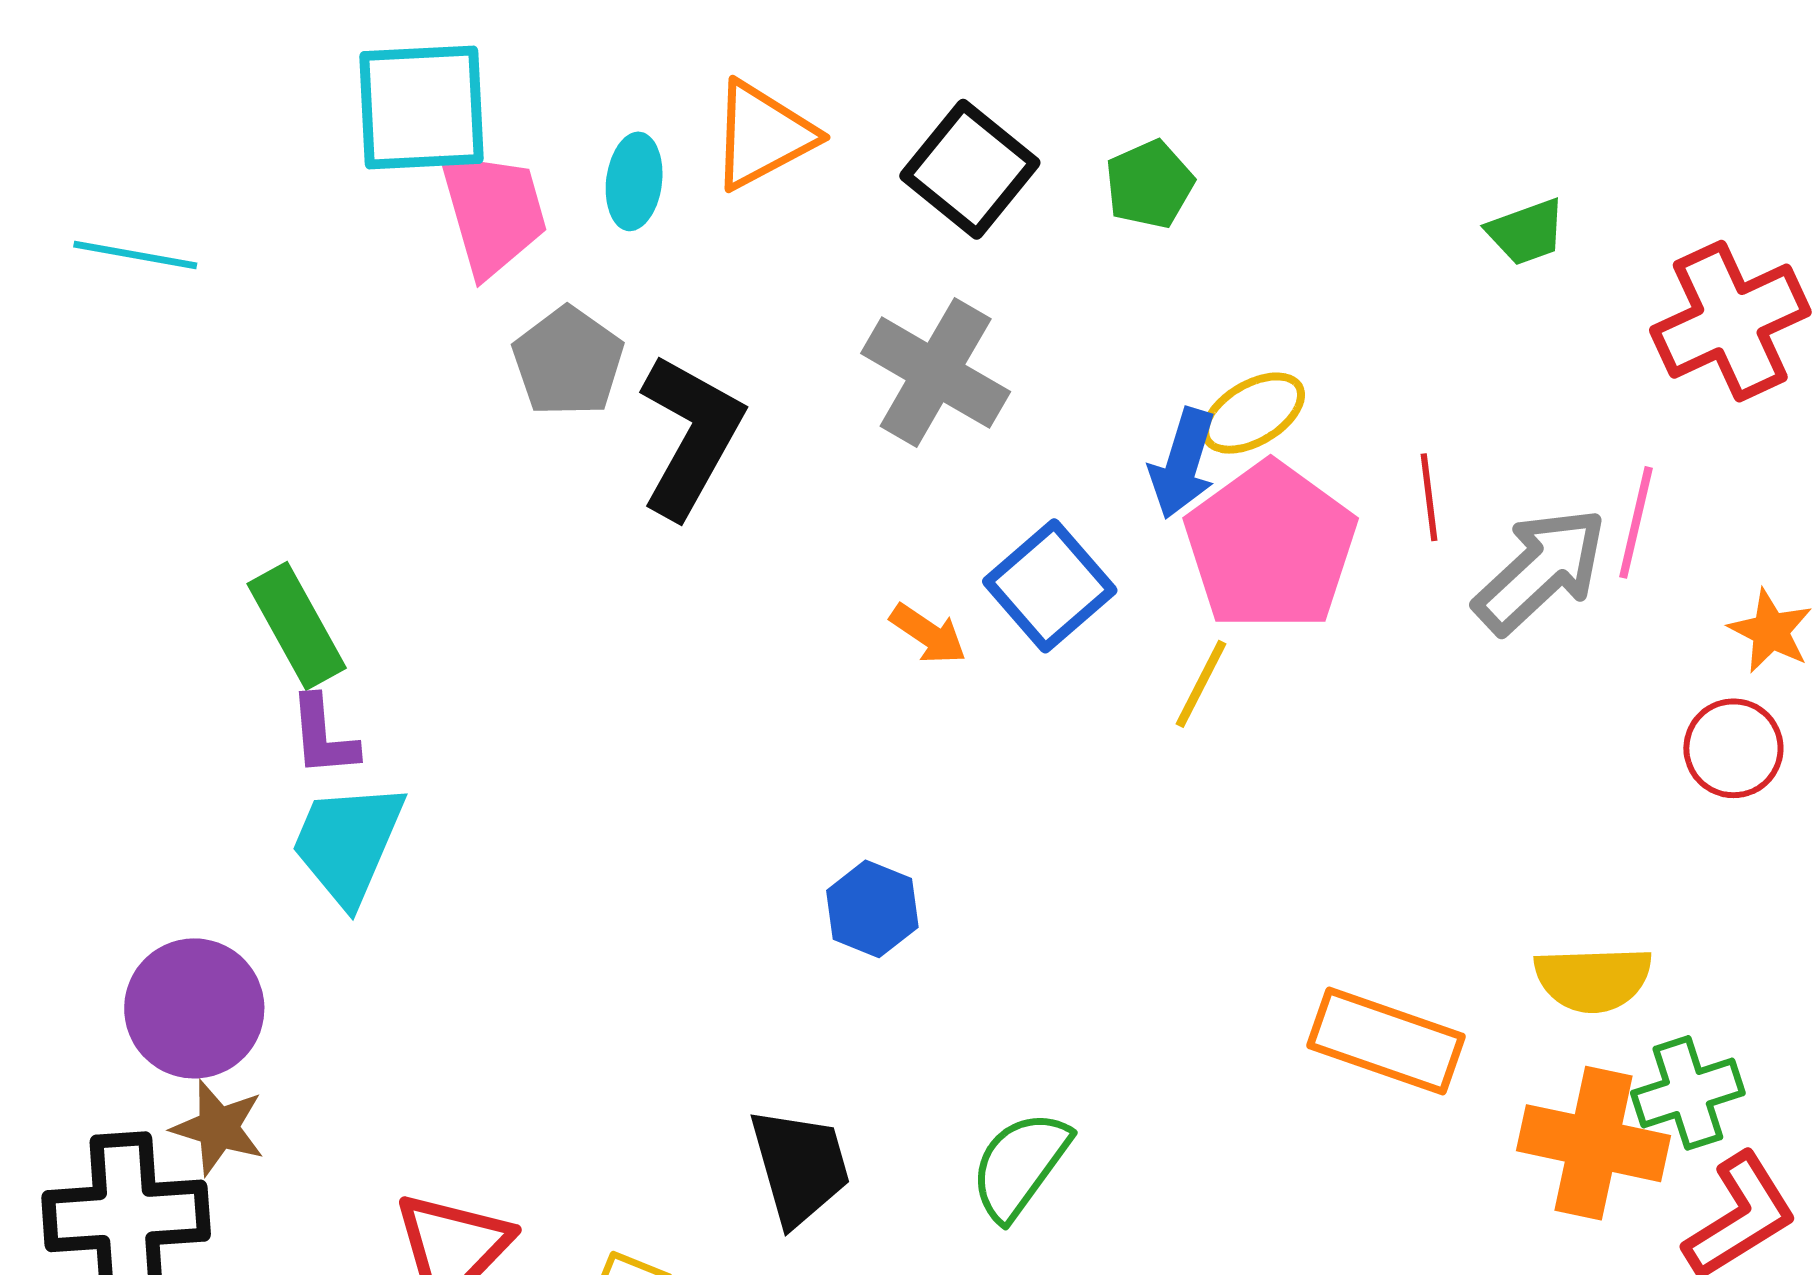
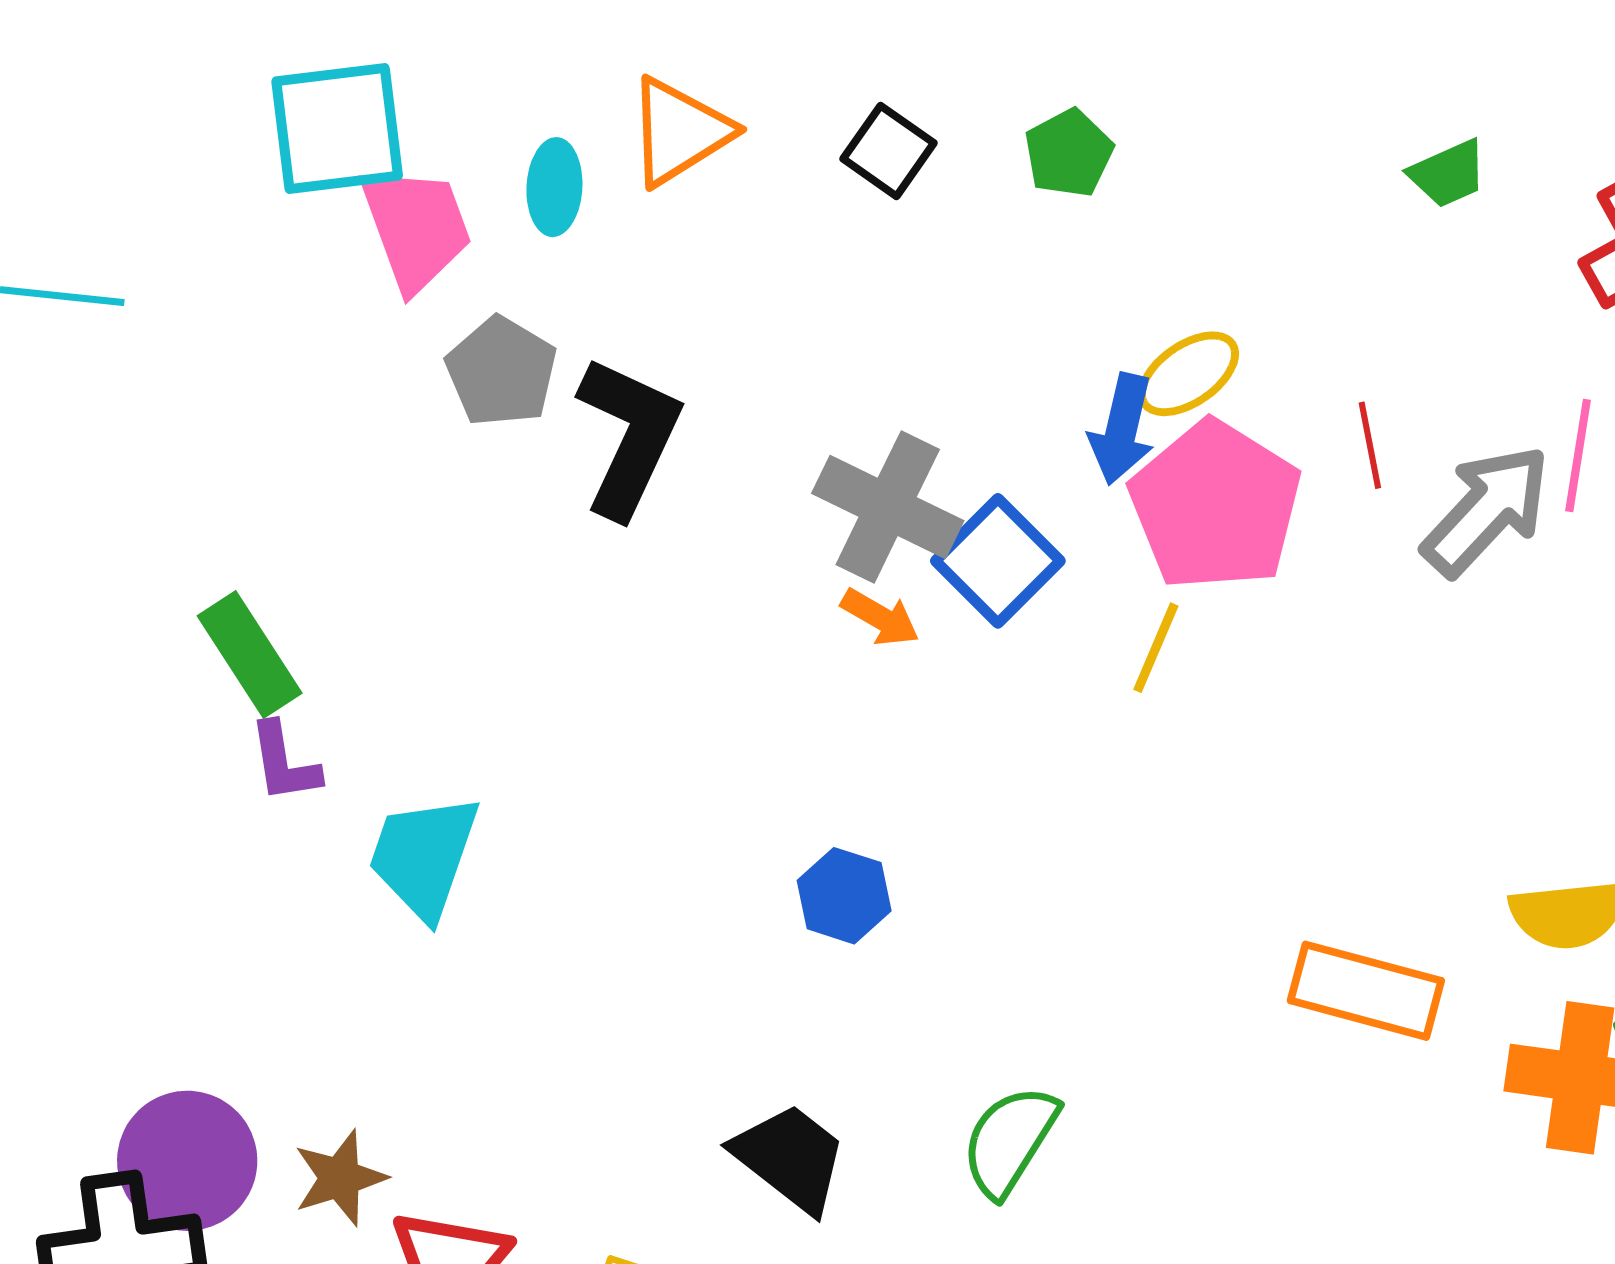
black square: (970, 169) -> (889, 151), size x0.7
gray cross: (936, 373) -> (888, 507), moved
cyan trapezoid: (348, 843) -> (424, 856), moved
purple circle: (194, 1008) -> (187, 1161), moved
brown star: (218, 1128) -> (340, 1178), moved, turned -30
black trapezoid: (800, 1166) -> (790, 1158), turned -32

